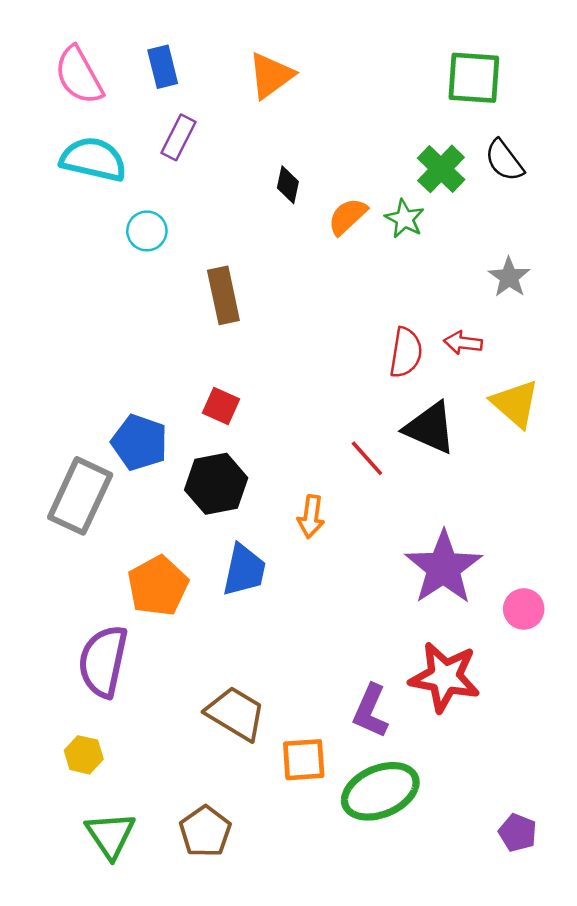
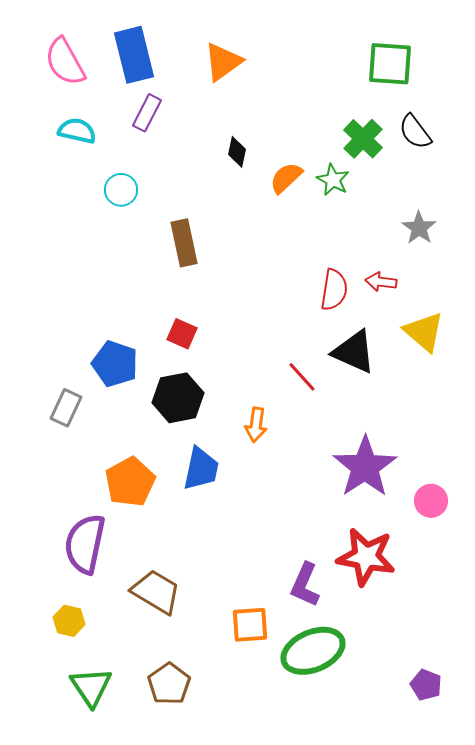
blue rectangle: (163, 67) -> (134, 55), size x1.6
cyan semicircle: (93, 159) -> (77, 131), size x0.7
gray rectangle: (80, 496) -> (66, 408), size x0.6
brown trapezoid: (236, 713) -> (156, 592), moved

